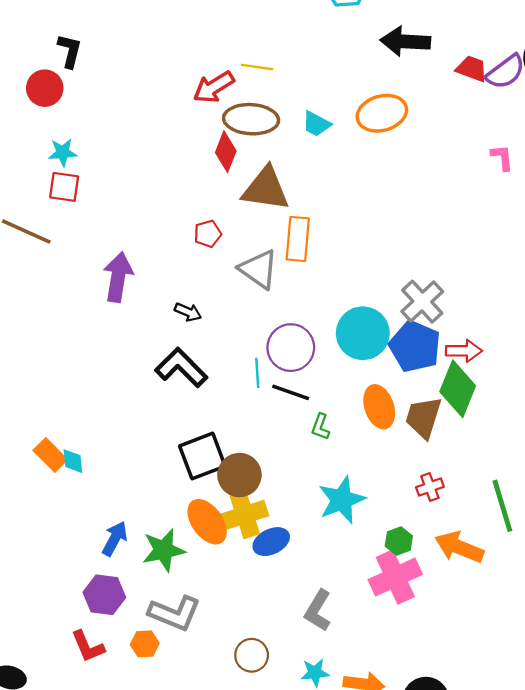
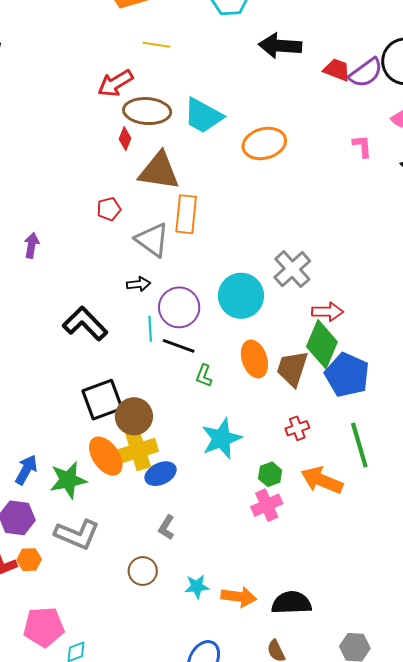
yellow line: (257, 67) -> (157, 45), moved
orange ellipse: (382, 113) -> (264, 143), moved
cyan trapezoid: (316, 124) -> (203, 116), size x1.6
red diamond: (226, 152) -> (125, 139), size x0.7
purple arrow: (118, 277) -> (32, 245), size x0.6
black arrow: (188, 312) -> (138, 284), moved, turned -30
blue pentagon: (415, 346) -> (347, 375), moved
pink cross: (395, 577) -> (267, 505), size x0.7
gray L-shape: (318, 611) -> (166, 527), moved, size x0.7
orange hexagon: (145, 644) -> (29, 560), moved

